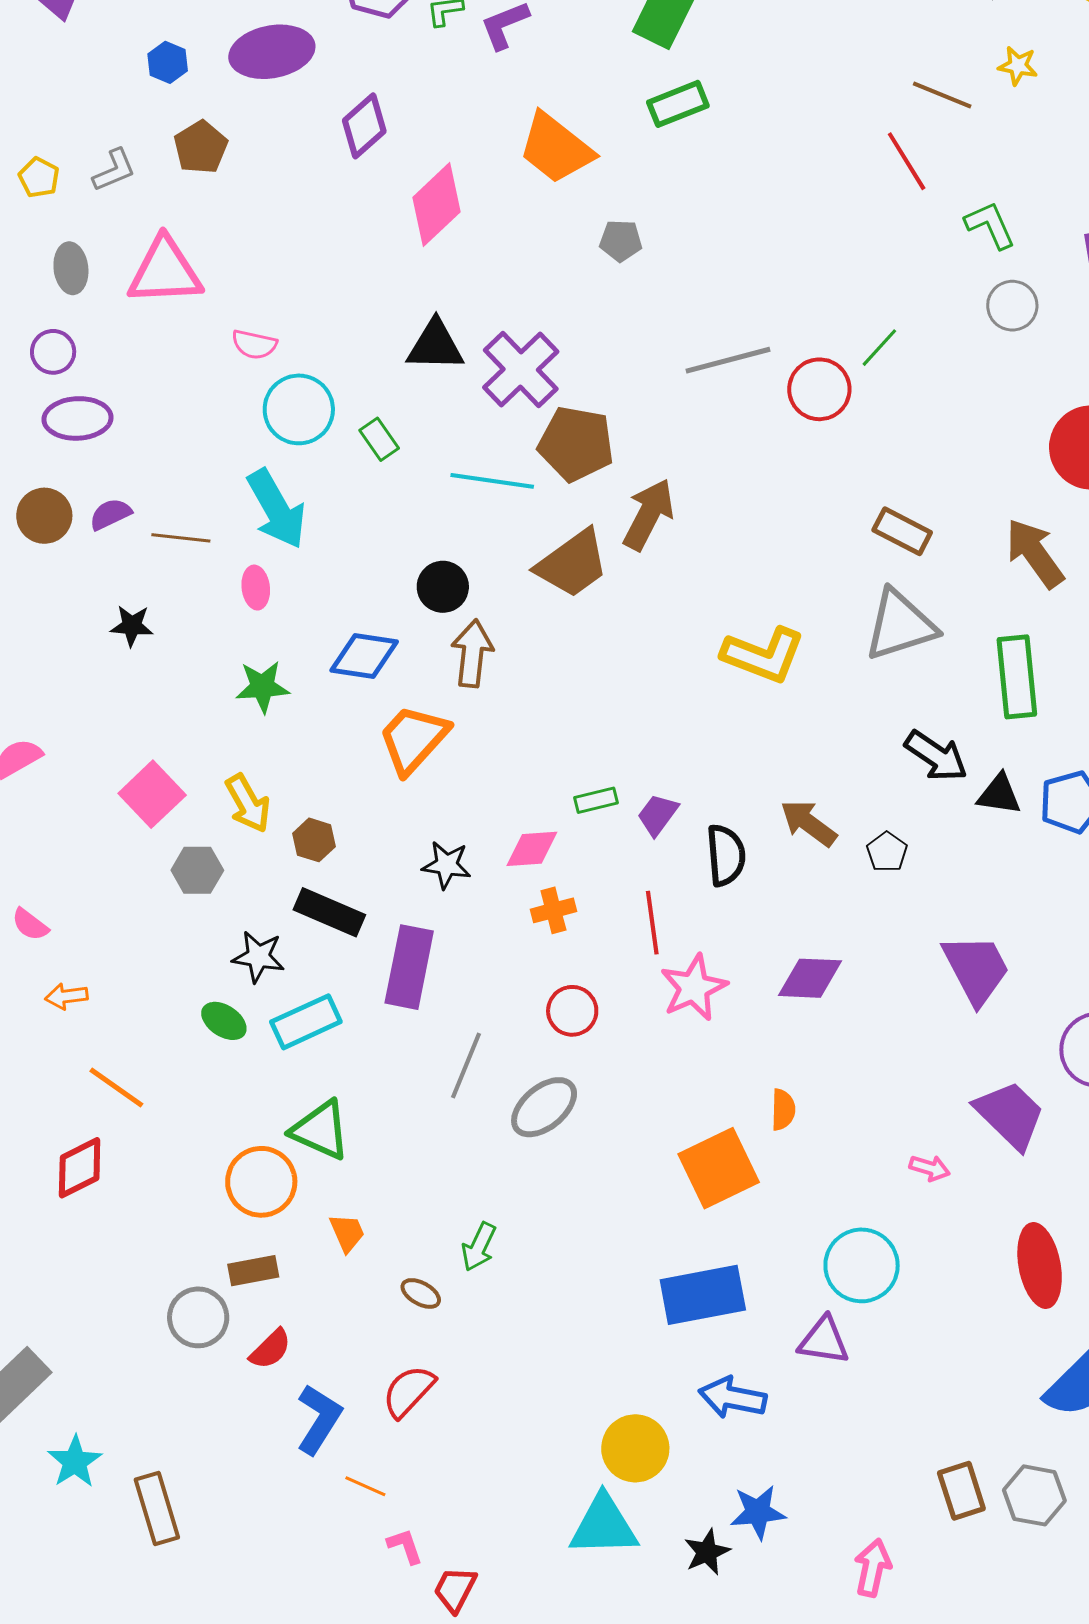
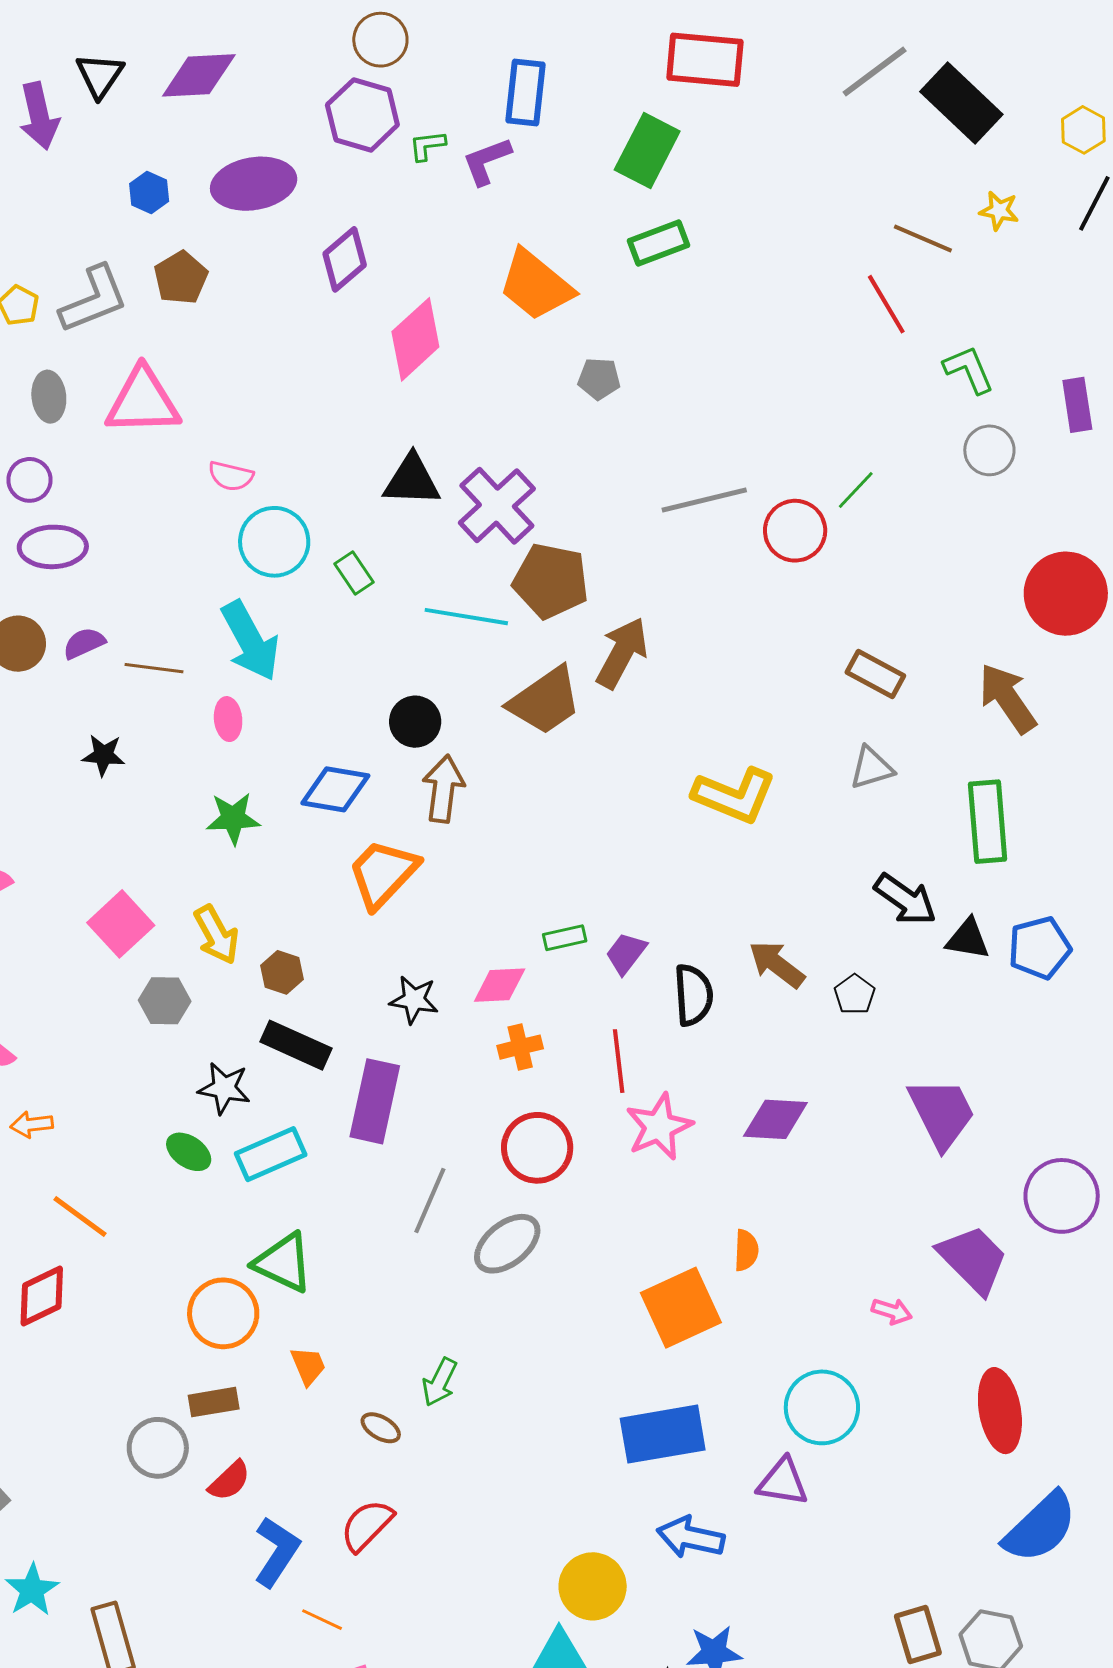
gray L-shape: (114, 170) -> (94, 299), size x1.6
gray triangle: (900, 625) -> (872, 768), size x0.6
red circle: (572, 1011) -> (537, 1148), size x1.4

